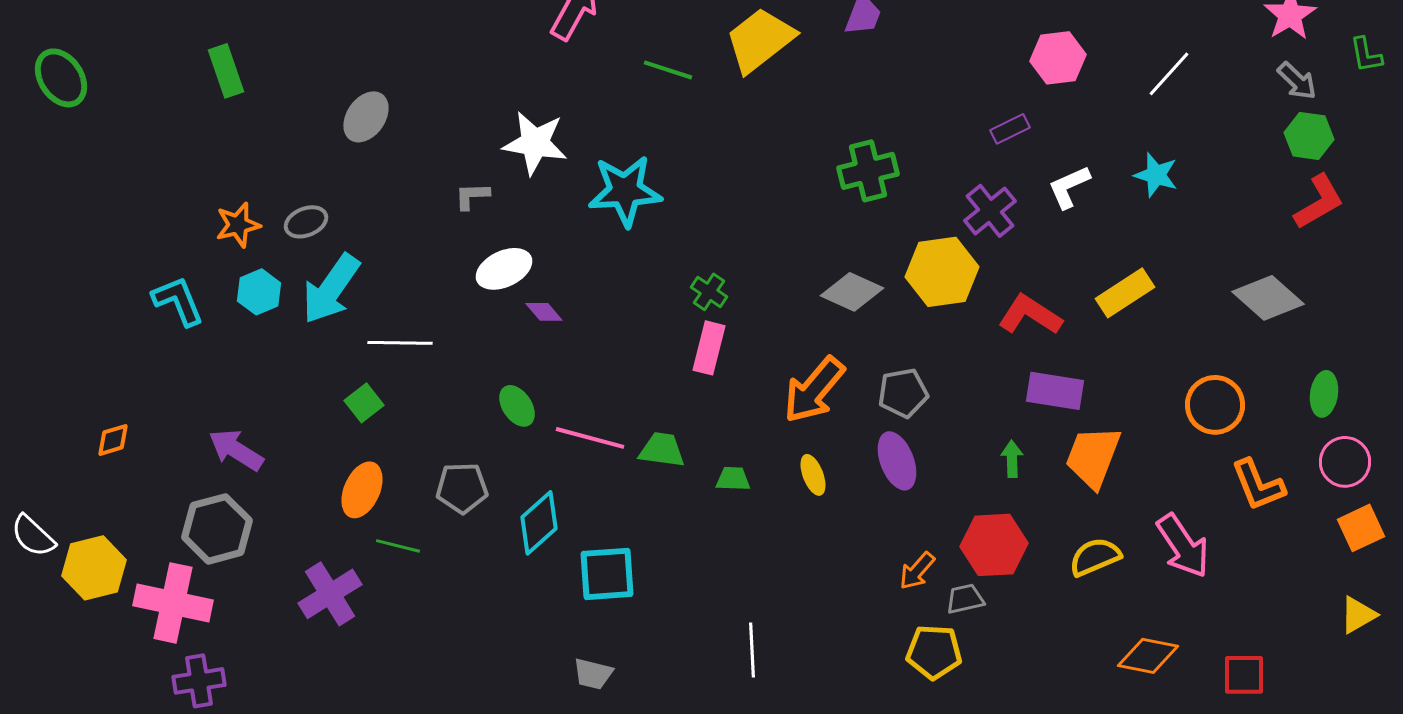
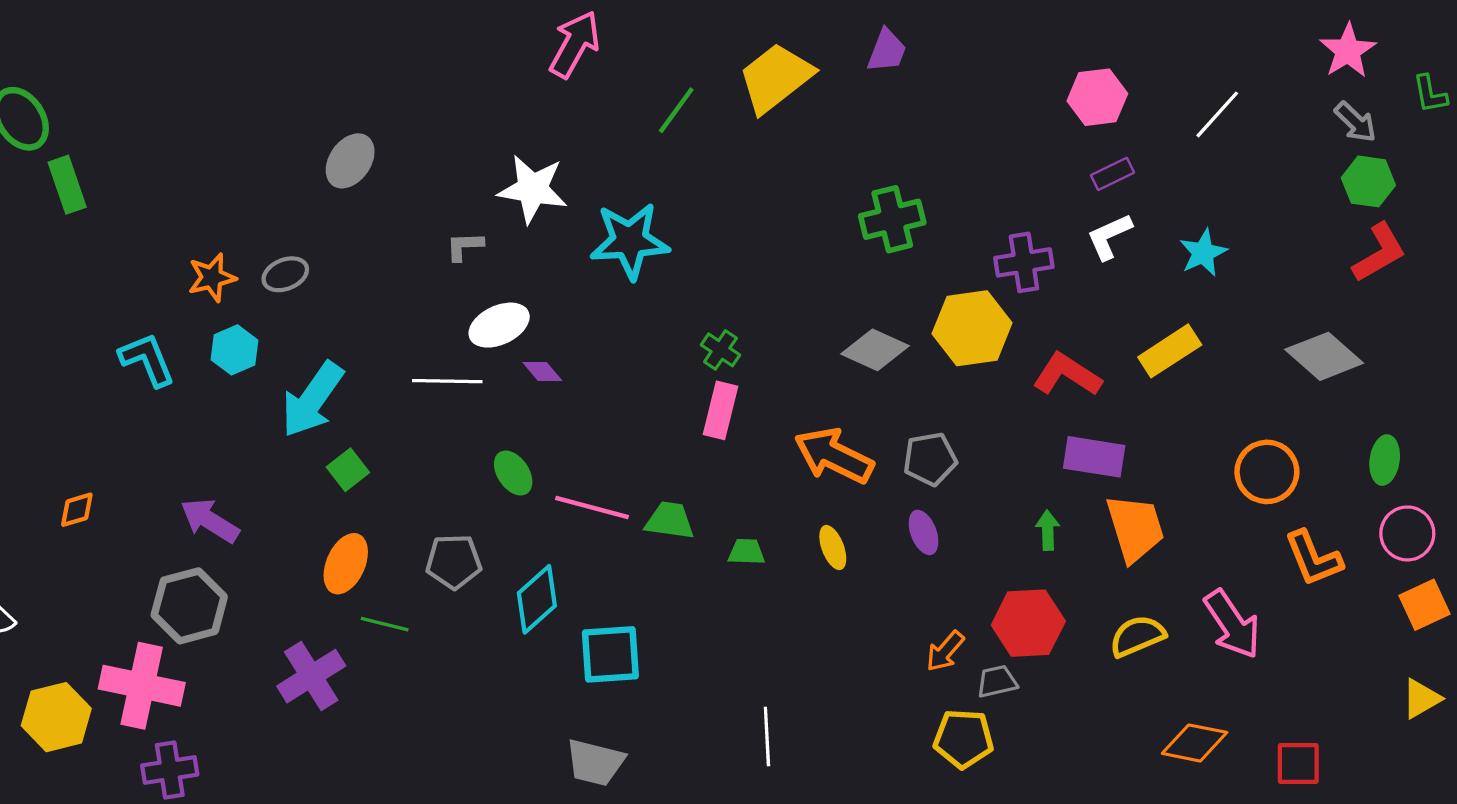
green line: (668, 70) -> (676, 110), turned -72
green rectangle: (226, 71) -> (67, 185), moved
purple rectangle: (1010, 129) -> (1112, 174), moved
cyan star: (1156, 175) -> (1203, 253), moved, turned 30
purple cross: (990, 211) -> (1024, 262), turned 30
cyan arrow: (331, 289) -> (312, 400), moved
white line: (400, 343) -> (447, 381), moved
orange arrow: (814, 390) -> (834, 456), turned 76
orange trapezoid: (1093, 457) -> (1135, 528), turned 142
purple ellipse: (897, 461) -> (924, 532), size x0.7
yellow hexagon: (94, 568) -> (56, 717), moved
gray trapezoid: (593, 674) -> (595, 762), size x1.4

